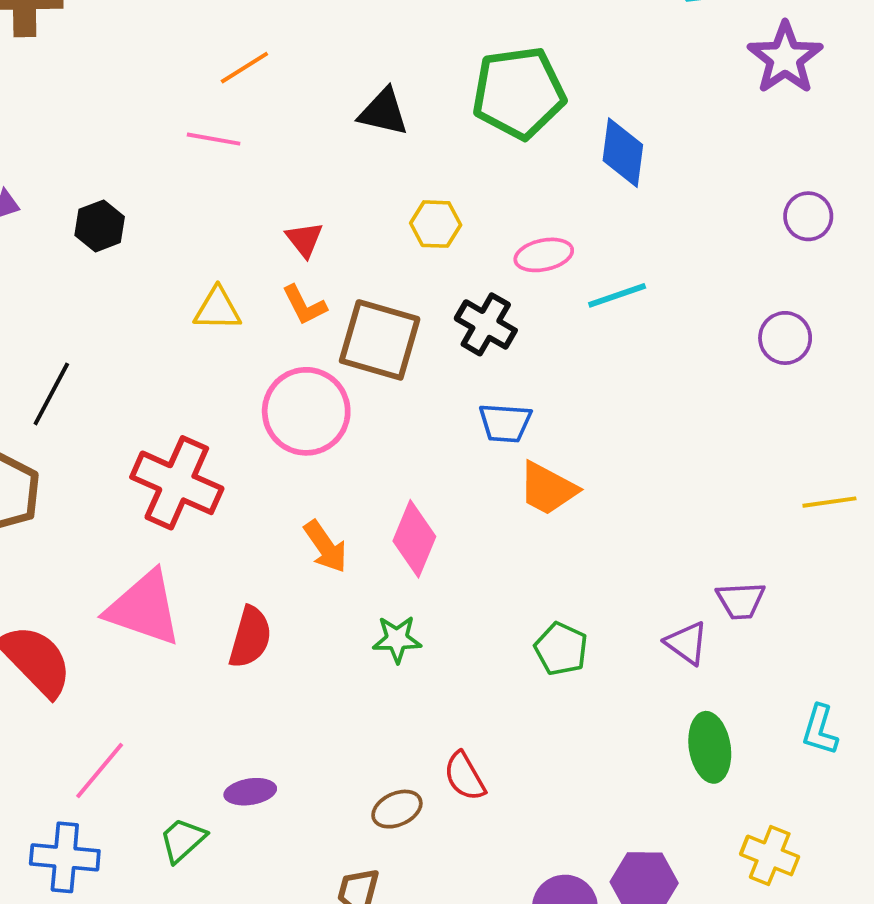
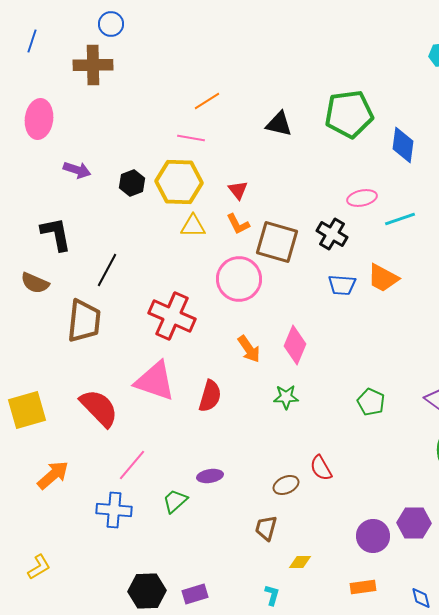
yellow hexagon: (436, 224) -> (179, 182), moved, size x1.8
orange trapezoid: (548, 489) -> (383, 278), moved

